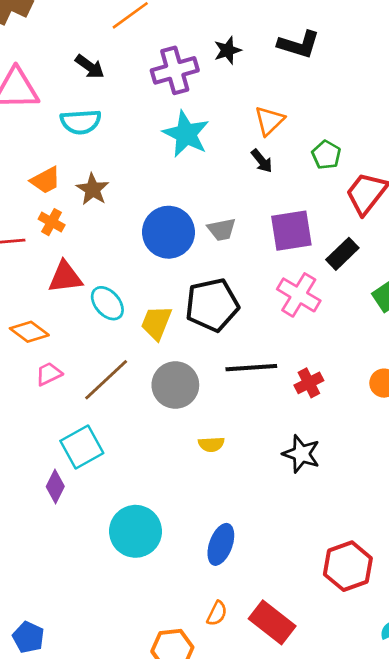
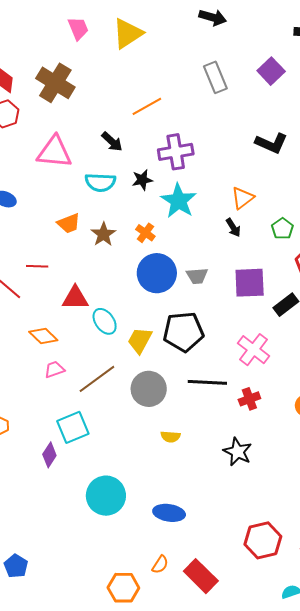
black star: (227, 50) -> (142, 180), moved
orange cross: (52, 222) -> (145, 233), moved
pink cross: (299, 295) -> (254, 350), moved
blue ellipse: (221, 544) -> (169, 513), turned 72

